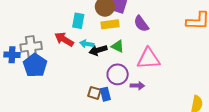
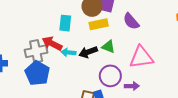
cyan arrow: (87, 44) -> (68, 52), moved
gray cross: (31, 47) -> (36, 51), moved
blue pentagon: (35, 65) -> (37, 73), moved

